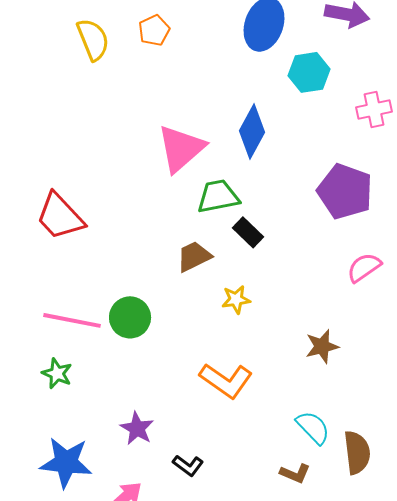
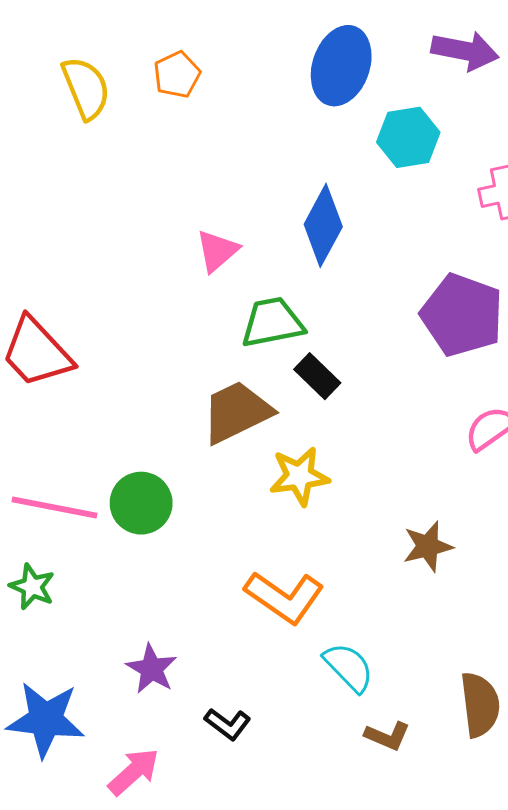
pink triangle: (181, 148) -> (217, 251), size x0.6
brown trapezoid: (194, 256) -> (237, 412), size x1.4
yellow star: (236, 299) -> (299, 476), size x1.4
cyan semicircle: (313, 427) -> (349, 667), moved

